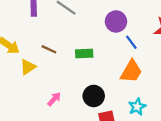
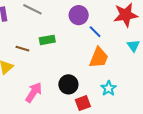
green rectangle: (84, 53) -> (47, 40), moved
pink arrow: (54, 99) -> (34, 92), size x1.5

